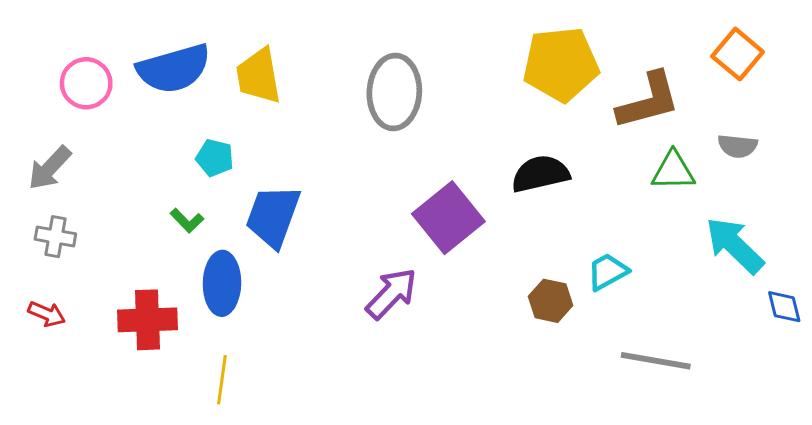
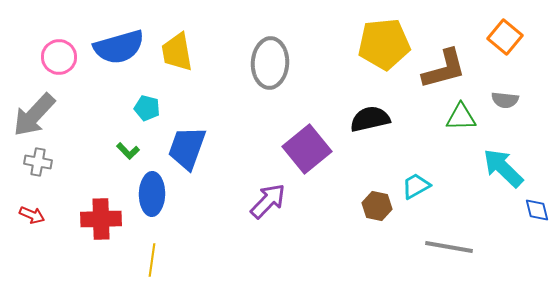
gray arrow: (50, 168) -> (34, 115), size x1.4

